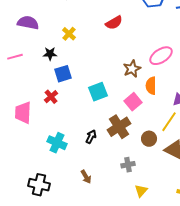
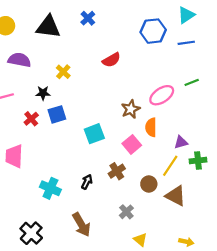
red cross: (51, 97) -> (31, 119), moved
brown cross: (119, 127) -> (117, 171), size x0.7
gray cross: (128, 165) -> (126, 212), turned -32
brown arrow: (86, 177) -> (81, 225), size x1.6
black cross: (39, 185) -> (31, 233), turned 30
yellow triangle: (141, 191) -> (140, 240), turned -32

